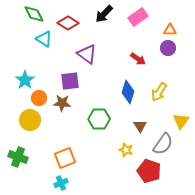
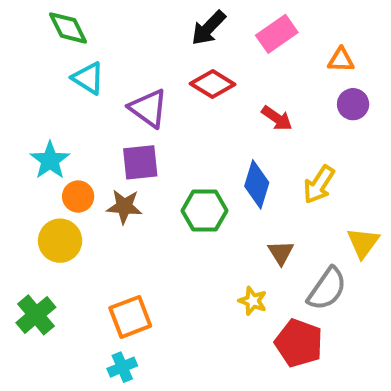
red diamond: (68, 23) -> (213, 84), moved
purple circle: (168, 48) -> (353, 104), moved
purple triangle: (87, 54) -> (148, 108), moved
green hexagon: (99, 119) -> (205, 211), moved
green cross: (18, 157) -> (36, 315), turned 30

